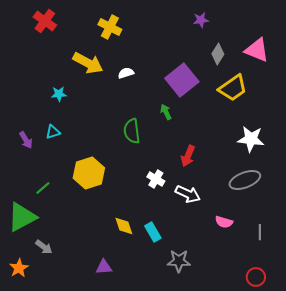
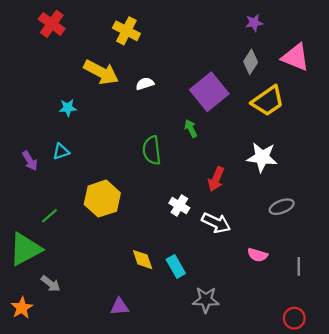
purple star: (201, 20) -> (254, 23), moved
white star: (251, 139) -> (262, 157), moved
gray ellipse: (245, 180) -> (282, 207), size x0.7

